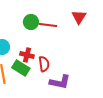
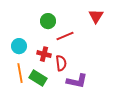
red line: (48, 25) -> (65, 36), moved, turned -30
green rectangle: (21, 68) -> (38, 78), moved

